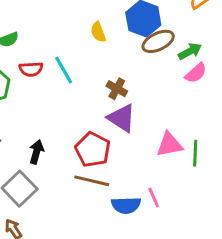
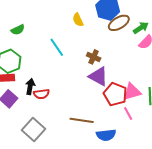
red semicircle: (31, 69) -> (41, 94), moved
red pentagon: (93, 150) -> (115, 94), moved
black arrow: (36, 152) -> (30, 87), moved
pink line: (154, 197) -> (128, 113), moved

